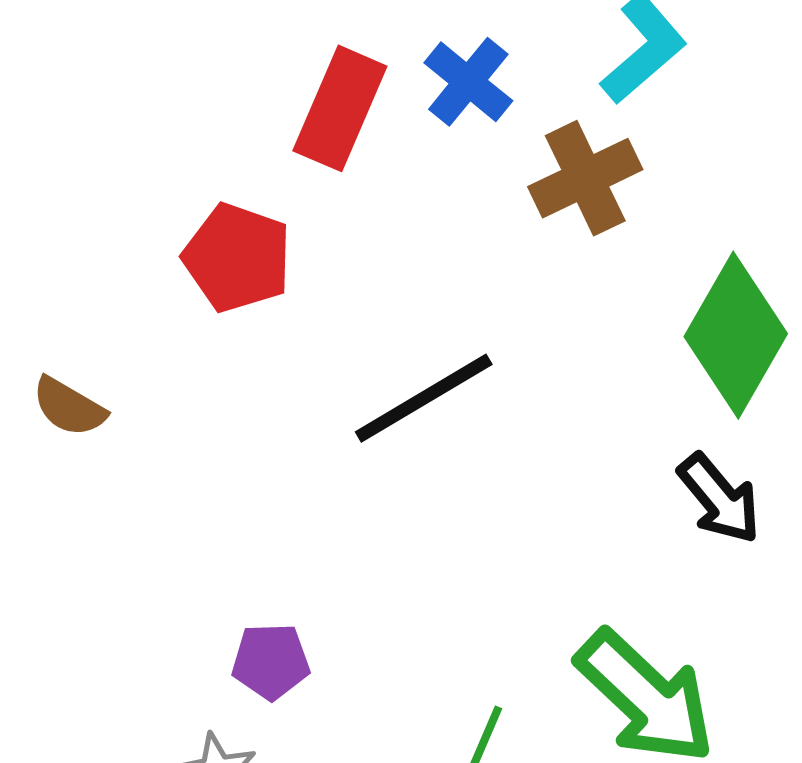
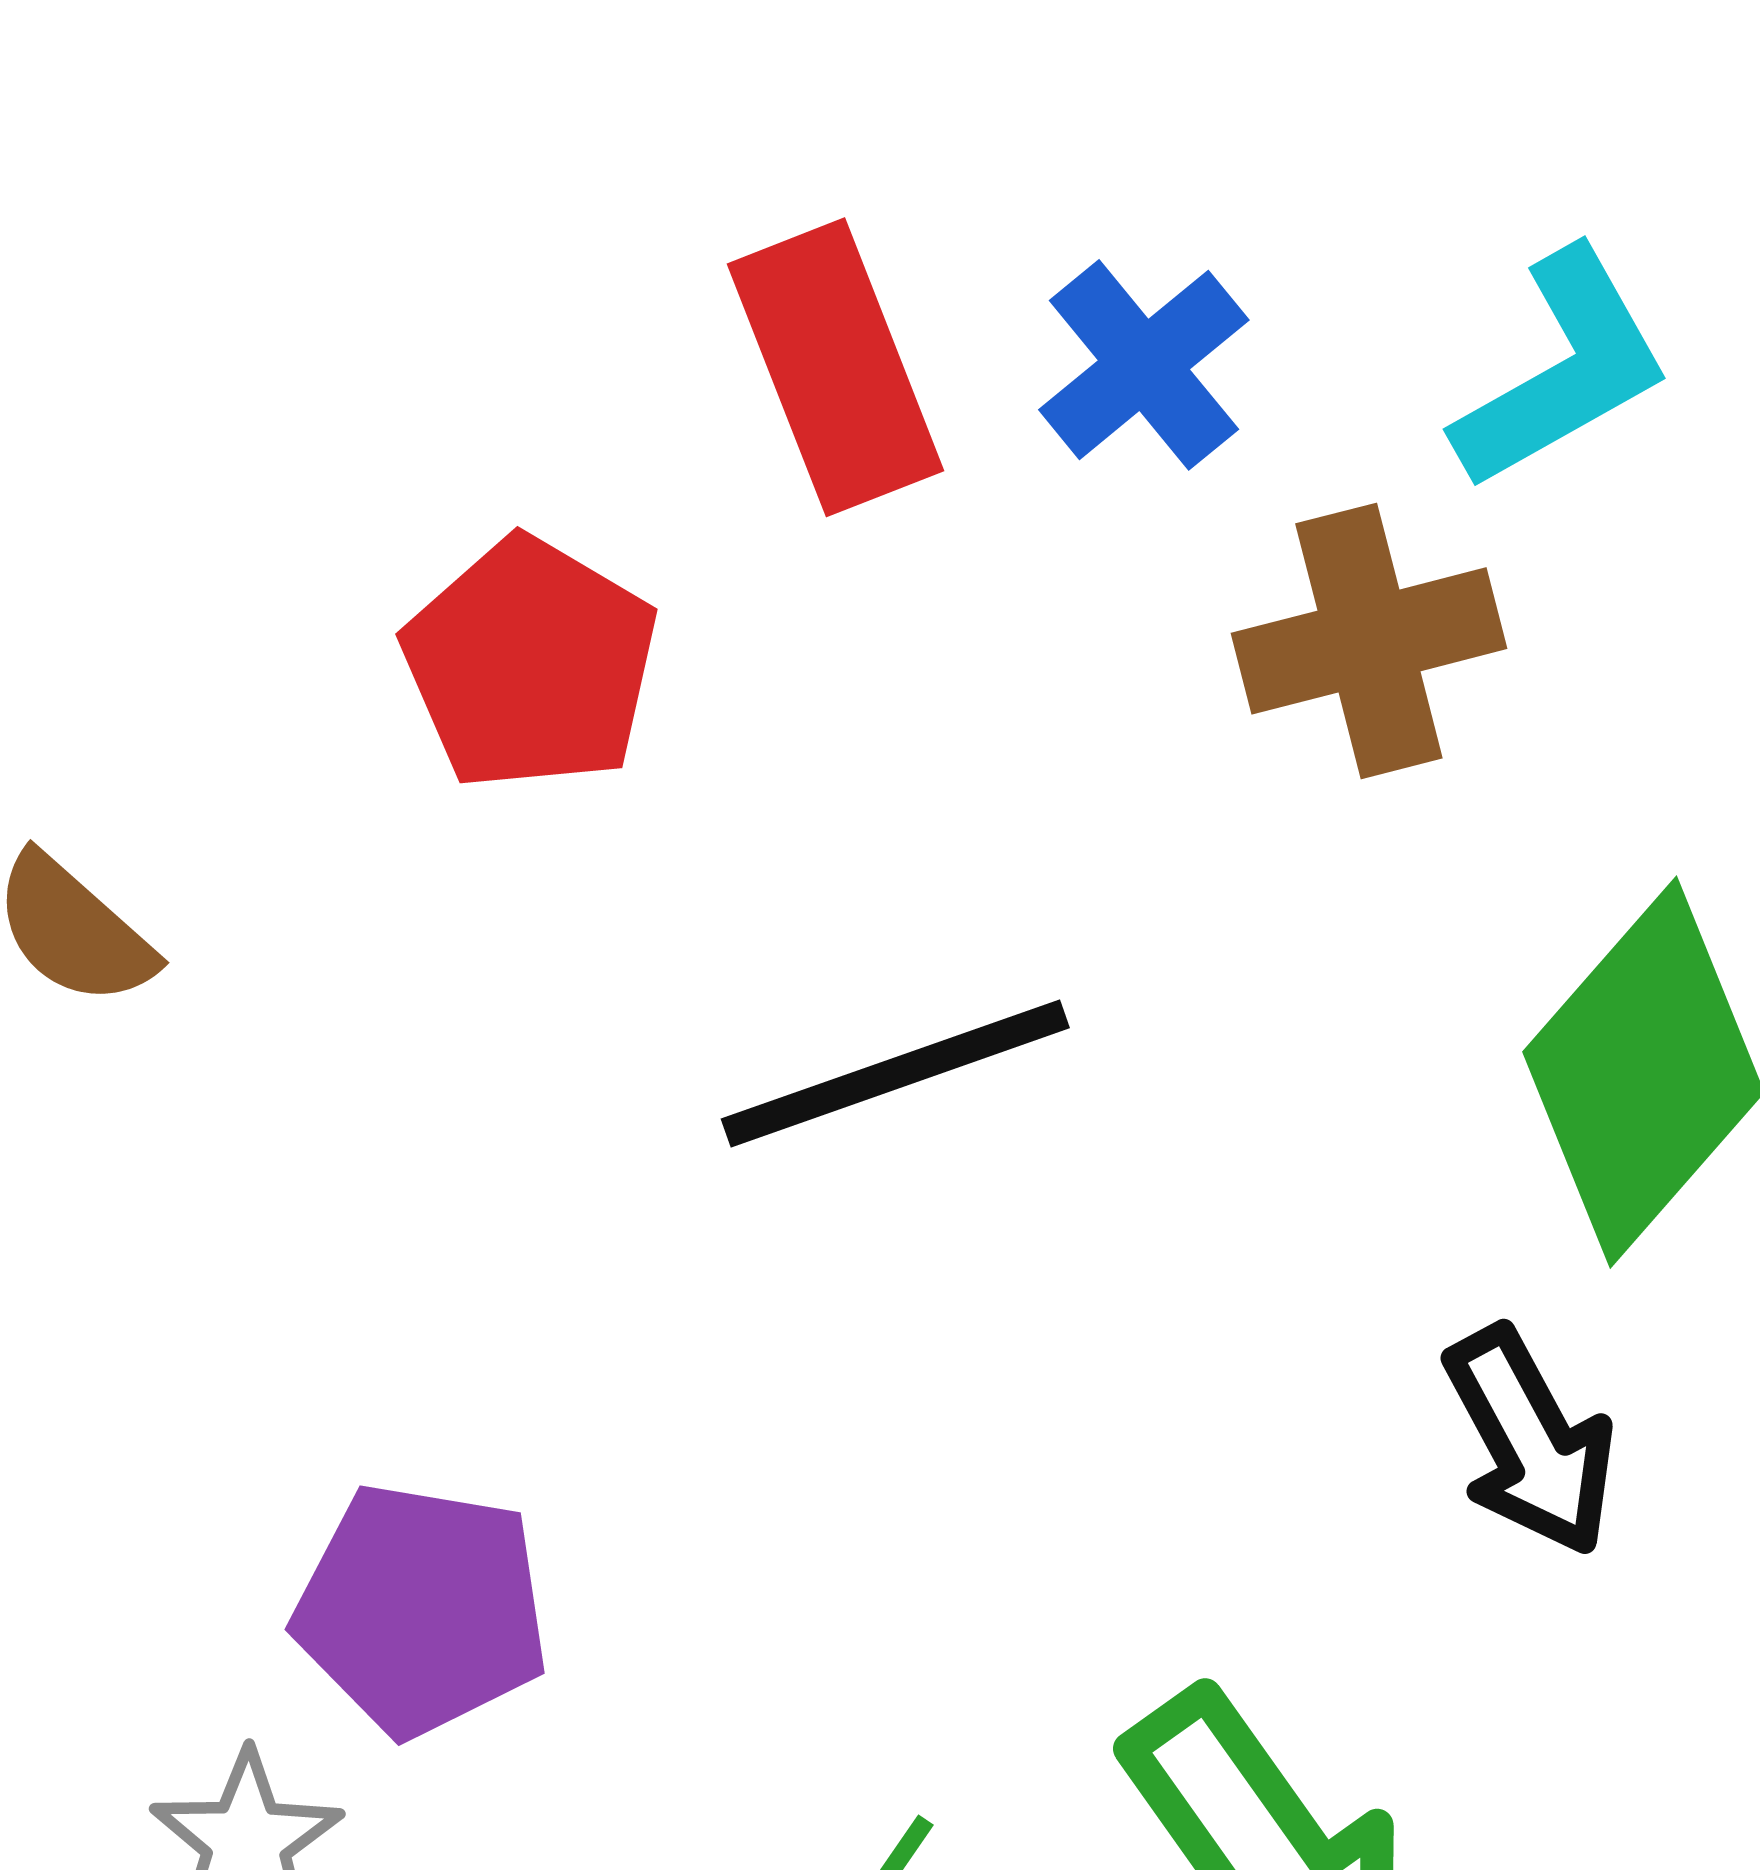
red rectangle: (340, 108) -> (836, 367), turned -56
purple pentagon: (271, 661) -> (422, 1609), size x1.4

